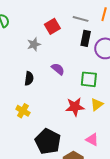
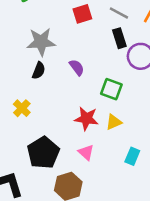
black rectangle: (86, 38) -> (119, 38), turned -42
gray star: (34, 44) -> (41, 42), moved, size x1.6
pink triangle: (92, 140) -> (86, 152), moved

